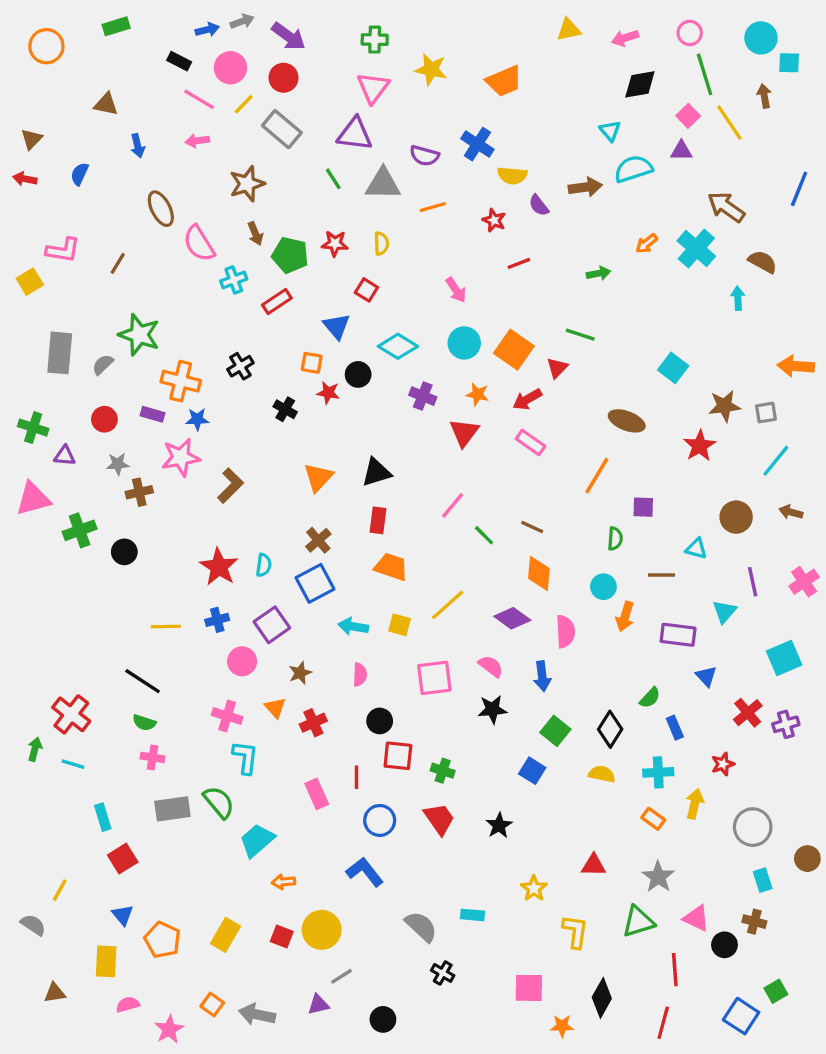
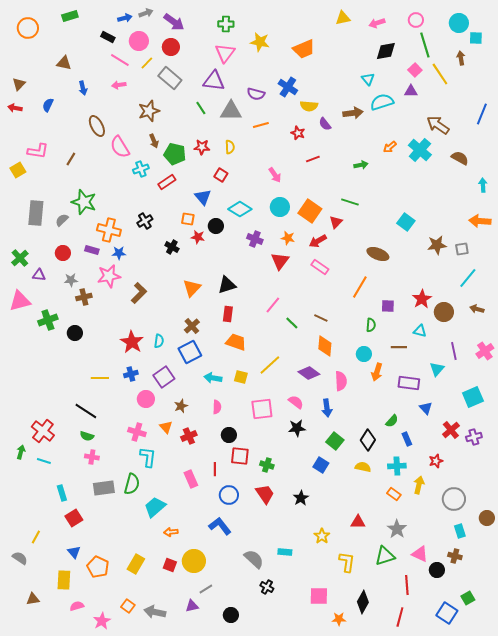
cyan arrow: (738, 298) -> (483, 185), moved
green cross: (33, 428) -> (20, 258), turned 30
red star: (700, 446) -> (422, 299), moved
green semicircle: (219, 802) -> (132, 484), turned 55

